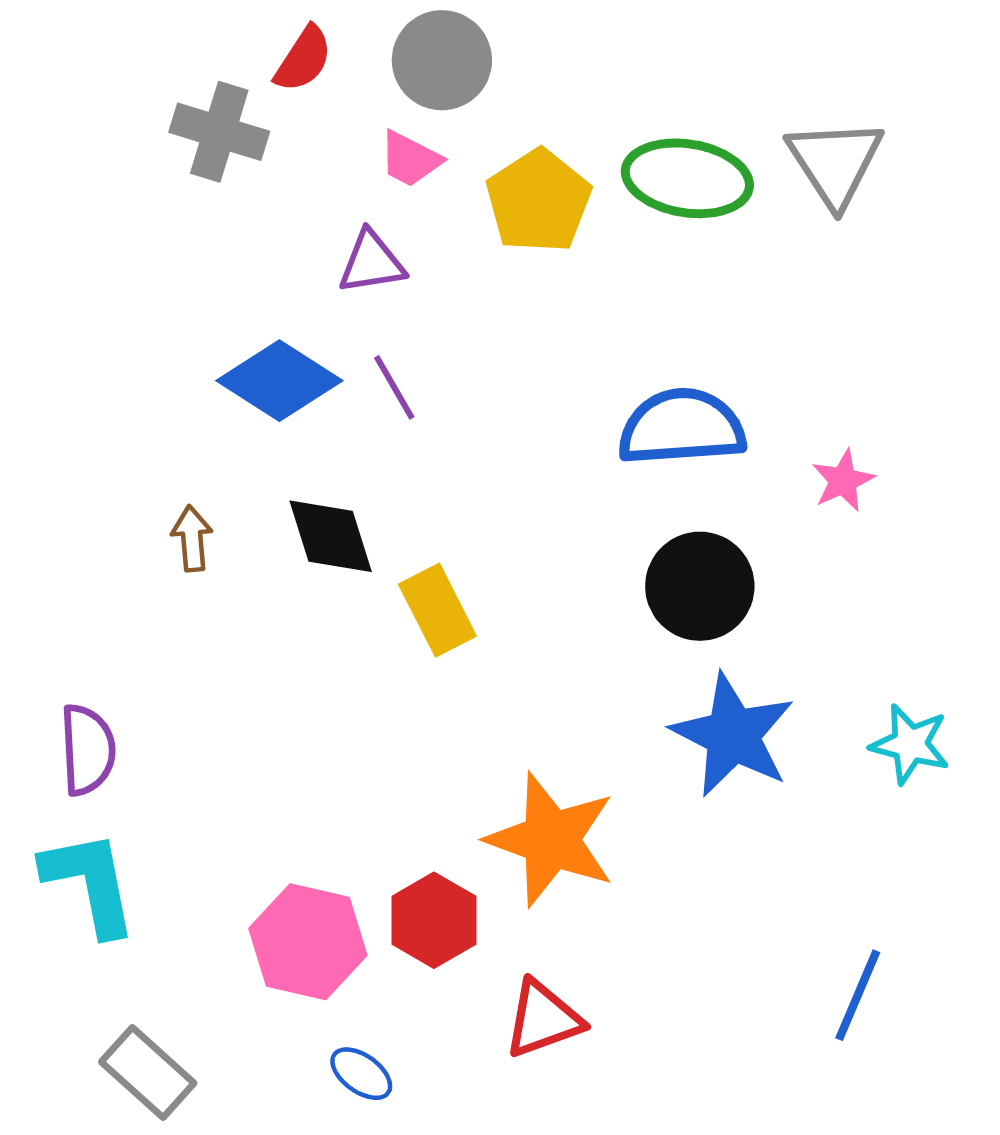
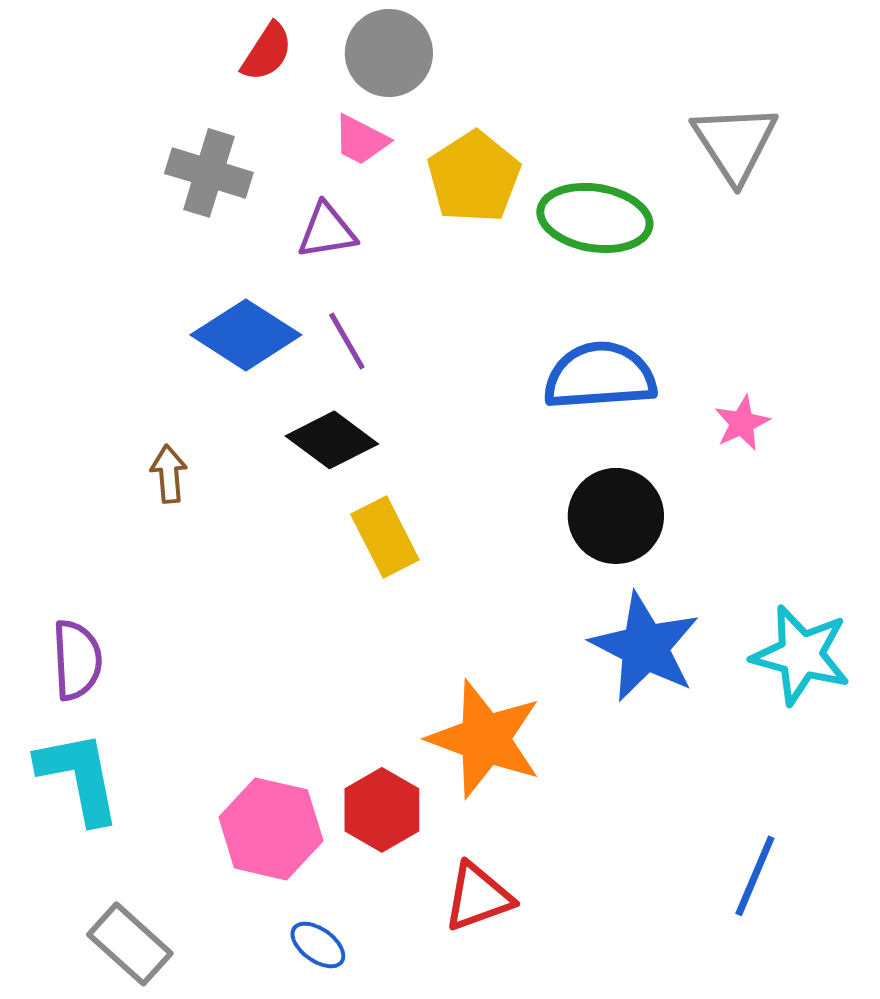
gray cross: (219, 132) -> (209, 173), moved
green ellipse: (687, 178) -> (595, 218), moved
black diamond: (331, 536) -> (332, 440), moved, turned -36
cyan star: (910, 744) -> (801, 655), size x1.4

